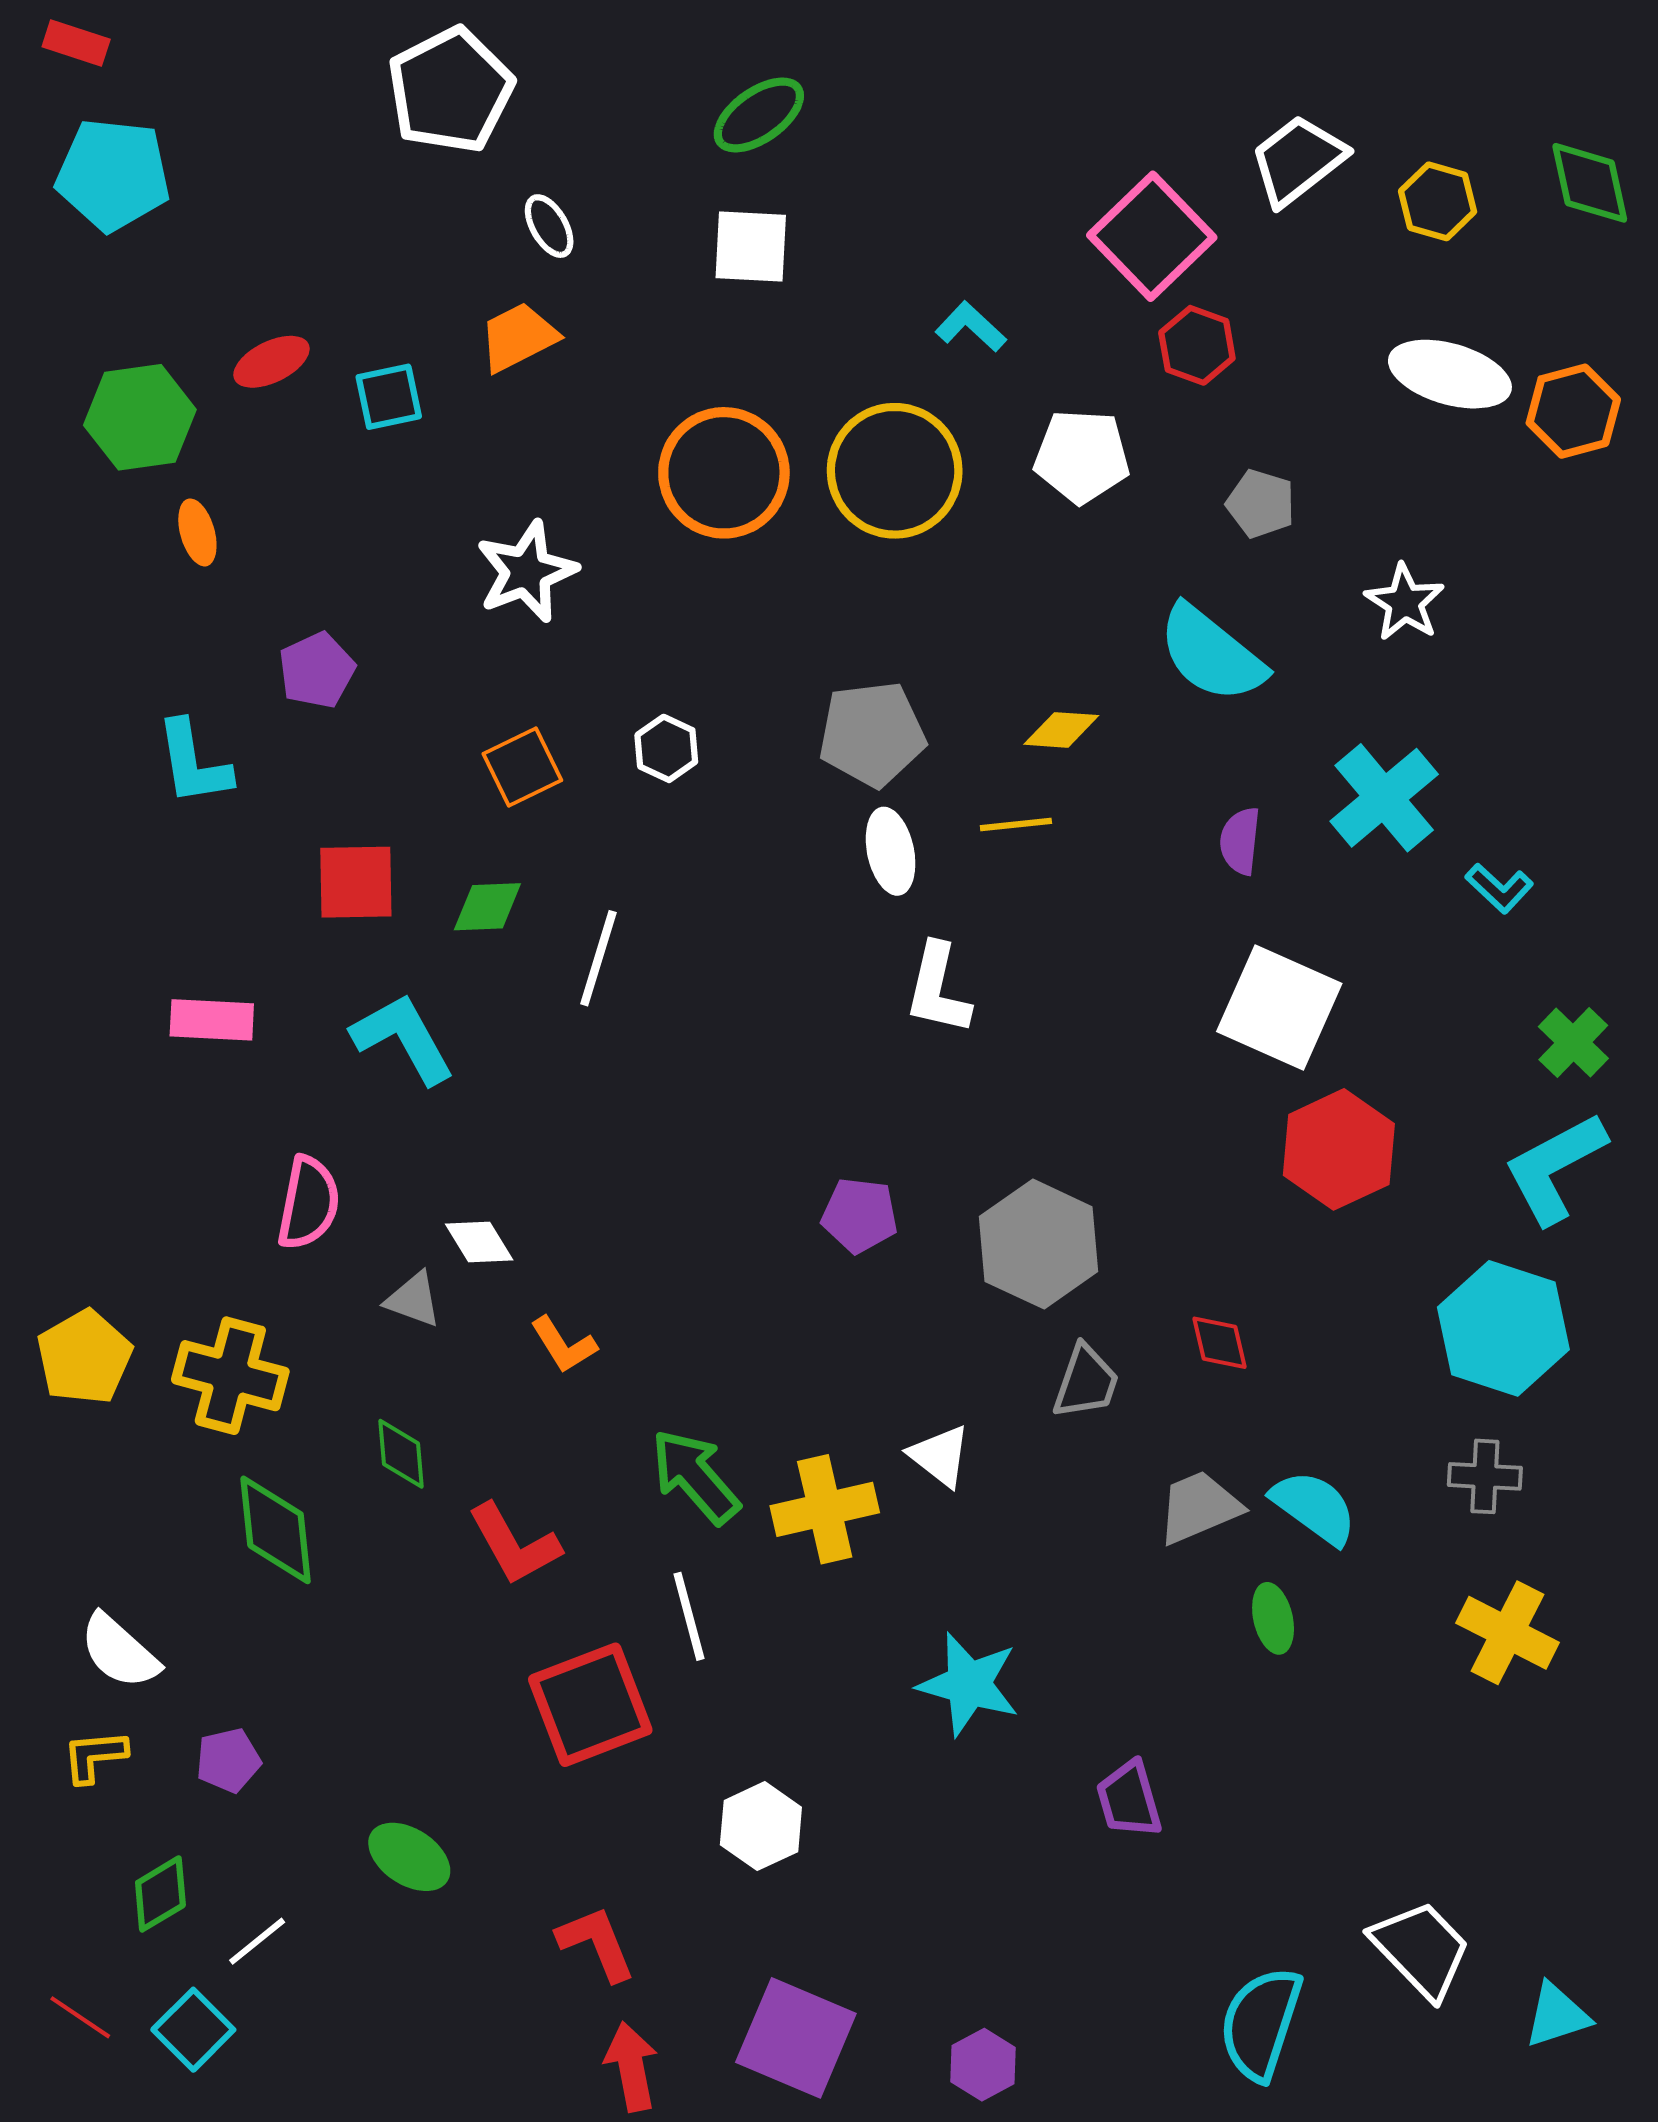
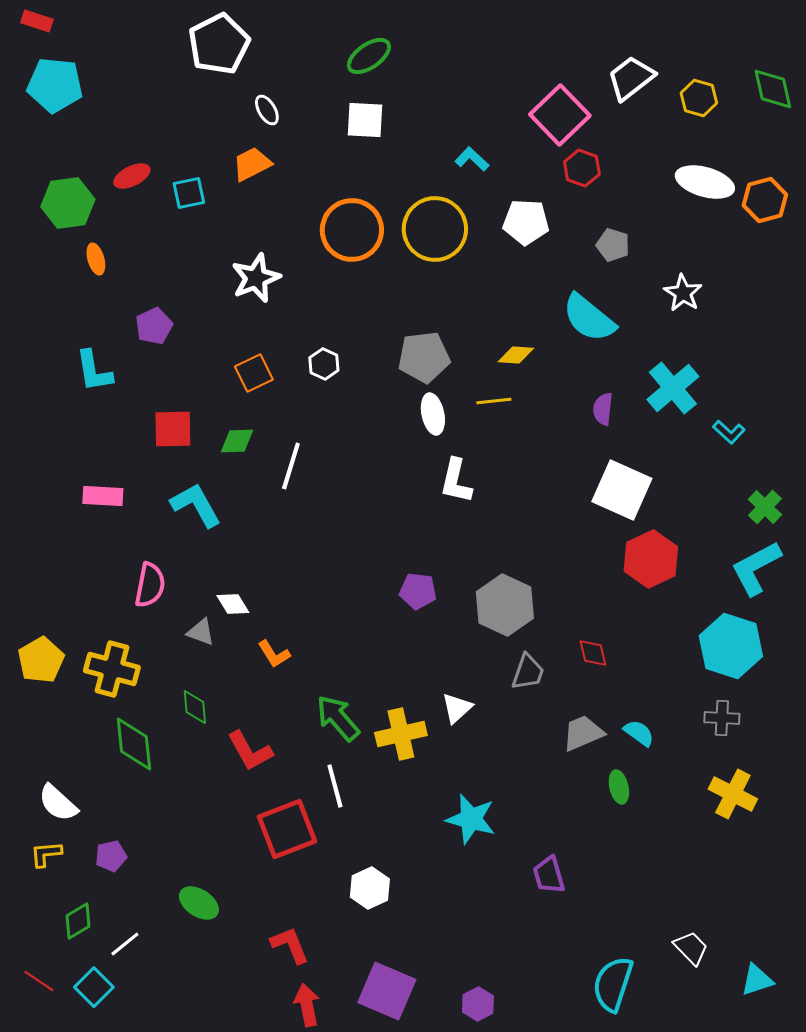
white triangle: (940, 1456) -> (457, 708), turned 40
cyan semicircle: (1314, 1507) -> (639, 733), size x0.7
white trapezoid: (1421, 1949) -> (691, 948), size x0.7

